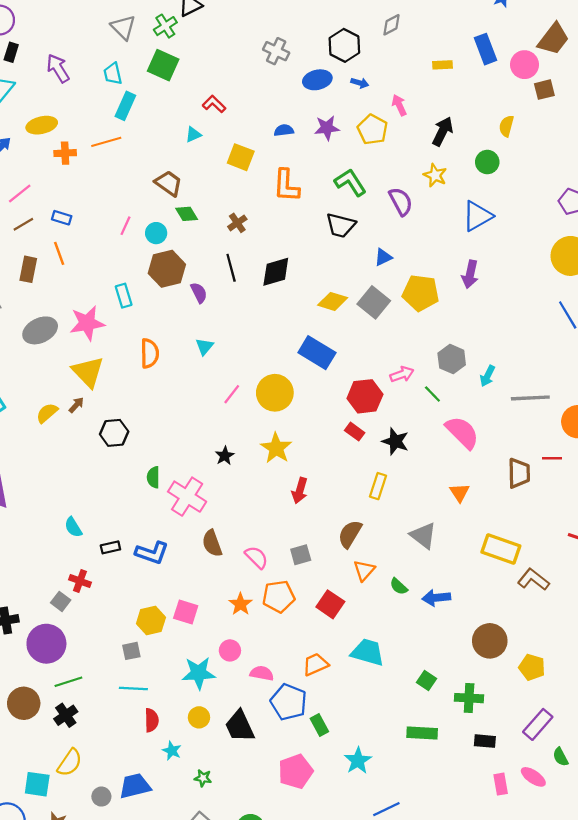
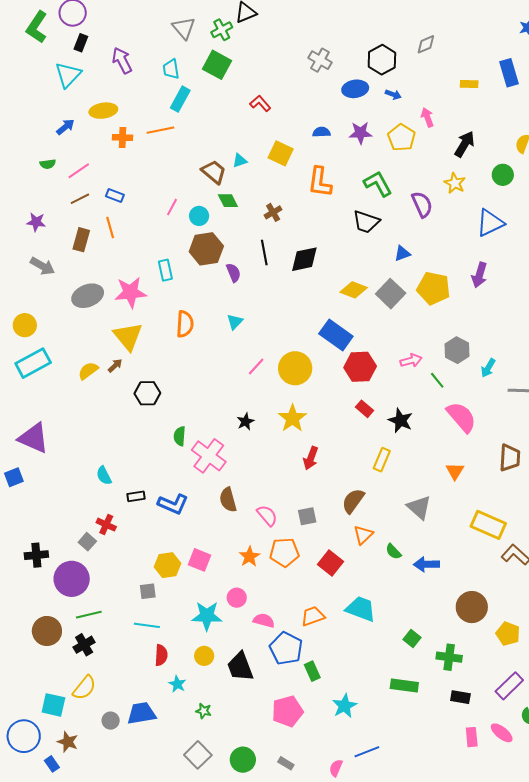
cyan triangle: (193, 135) -> (240, 161), moved
red hexagon: (365, 396) -> (360, 367), moved

